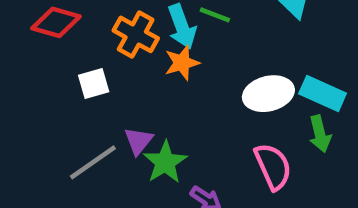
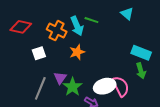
orange star: (182, 63) -> (77, 52), moved
white ellipse: (268, 94) -> (105, 86), moved
gray line: (93, 162) -> (40, 88), turned -30

